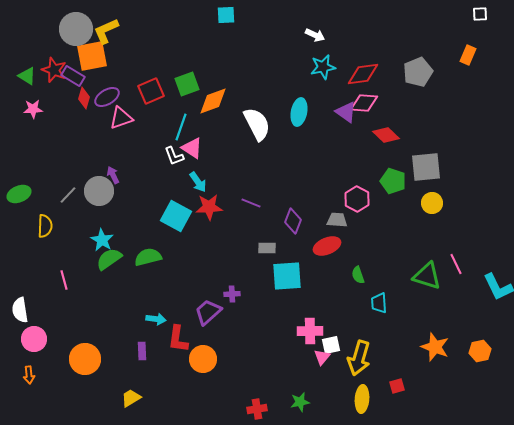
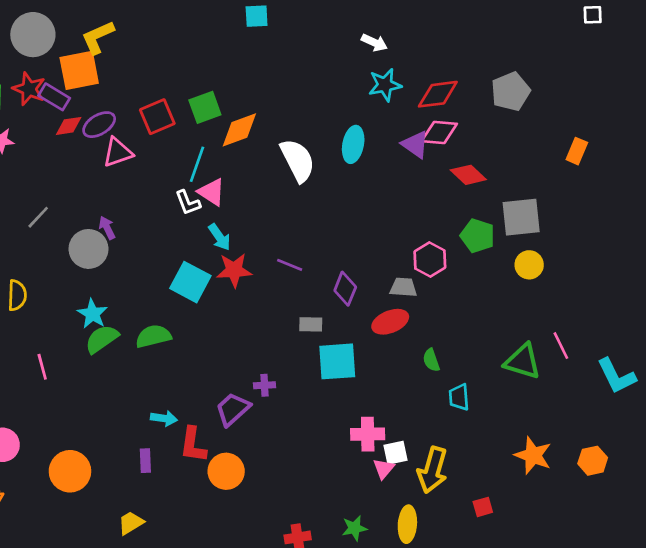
gray circle: (76, 29) -> (33, 35), moved
orange rectangle: (468, 55) -> (577, 151), moved
red diamond: (84, 98) -> (69, 126), turned 65
gray line: (68, 195) -> (38, 217), moved
yellow ellipse: (362, 399) -> (407, 524), moved

